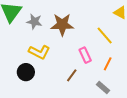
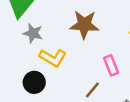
gray star: (34, 22) -> (33, 33), moved

